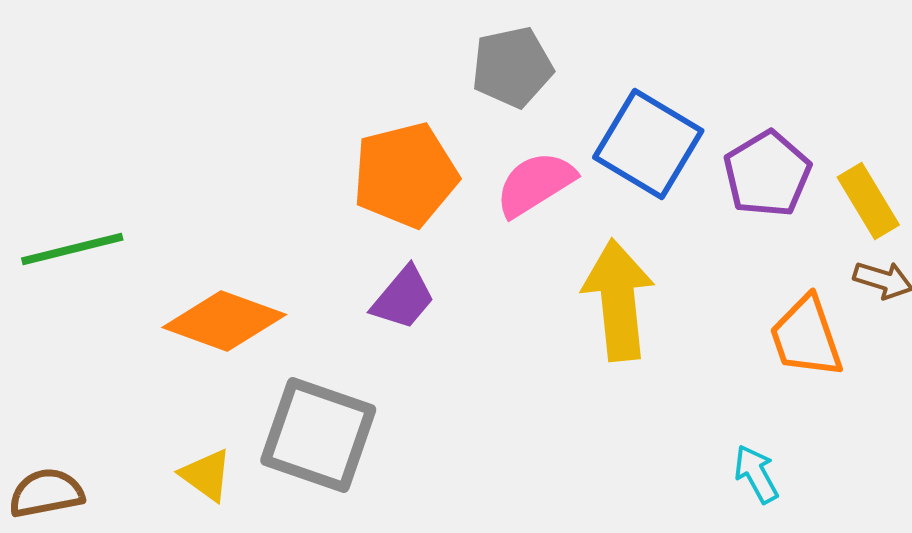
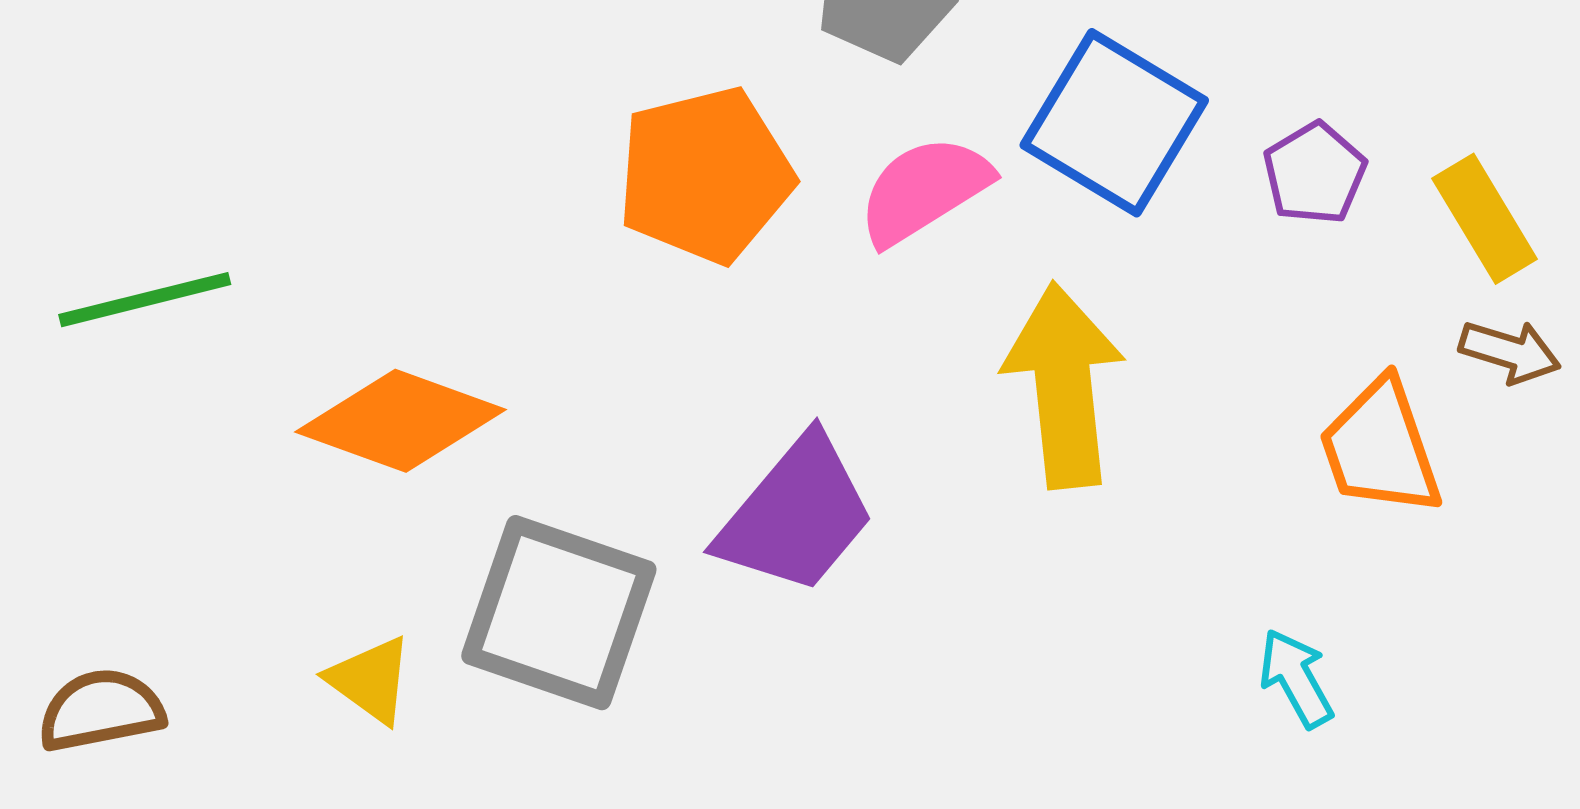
purple pentagon: (767, 174) -> (1315, 173), size x0.7
purple trapezoid: (403, 298) -> (796, 515), moved, size x1.5

